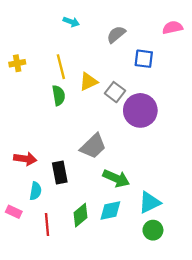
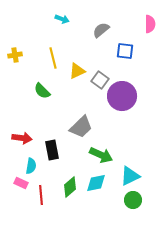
pink semicircle: (173, 28) -> (150, 24), turned 102
green semicircle: (59, 95) -> (42, 91), moved, turned 144
pink rectangle: (14, 212) -> (21, 183), moved

